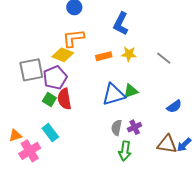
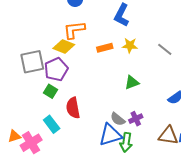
blue triangle: (114, 94) -> (110, 135), moved
red semicircle: (64, 99) -> (73, 108), moved
gray semicircle: (117, 128) -> (118, 119), turned -63
orange triangle: (15, 135) -> (14, 136), moved

